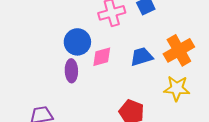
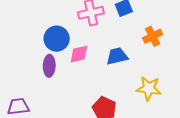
orange cross: (179, 50) -> (153, 36), moved, size x0.7

